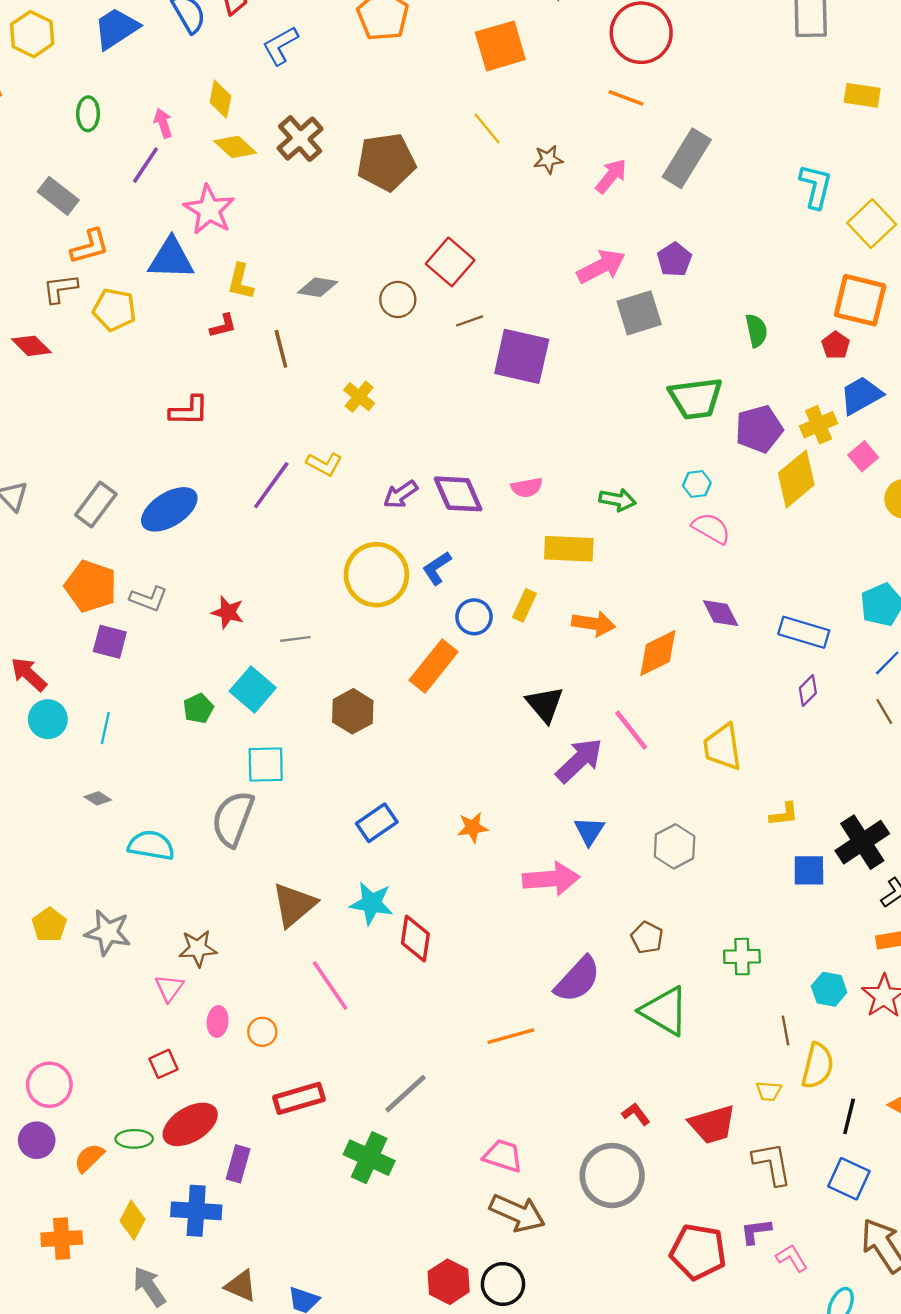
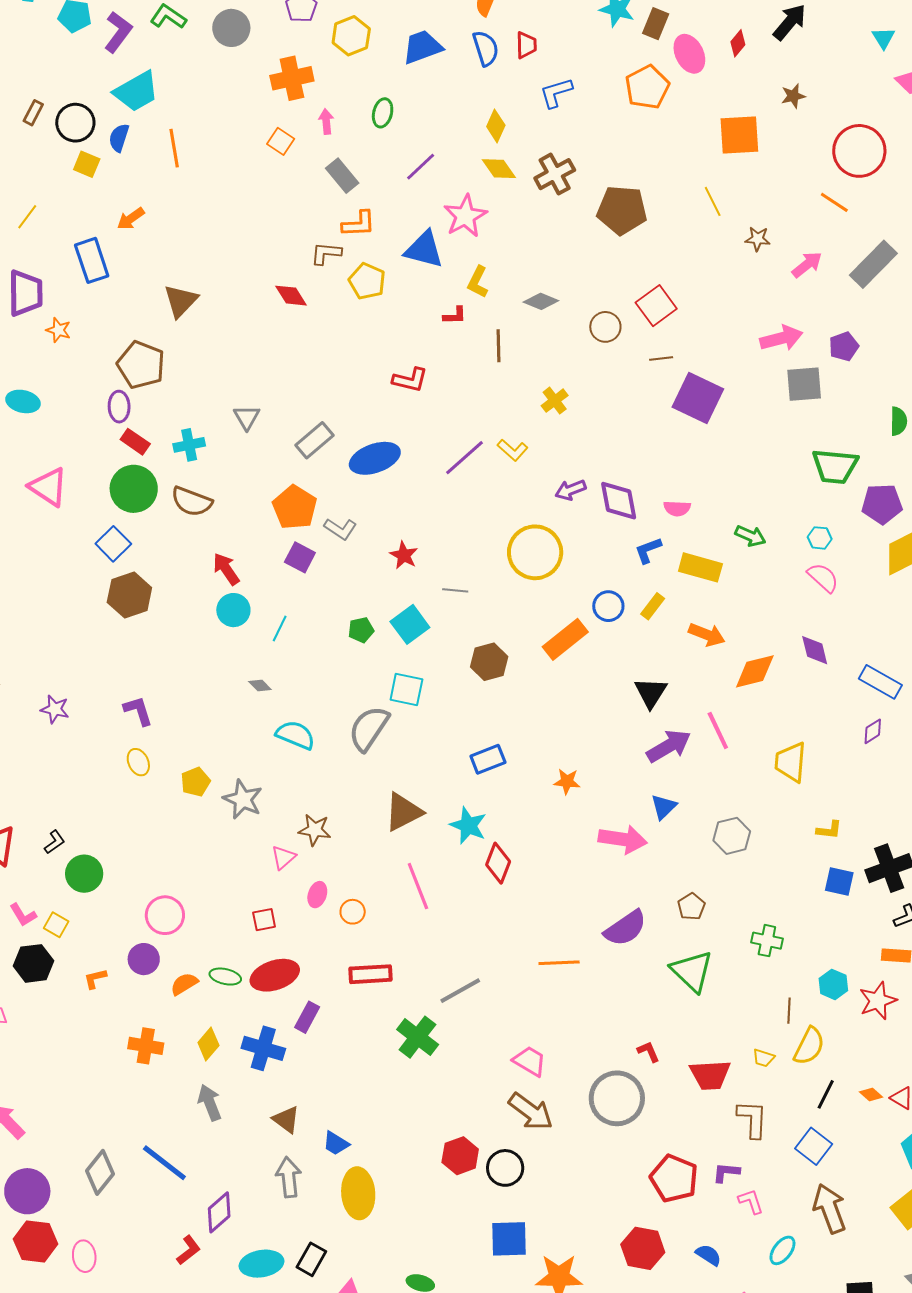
pink arrow: (163, 123) -> (326, 121), moved
blue L-shape: (437, 568) -> (648, 550), moved

